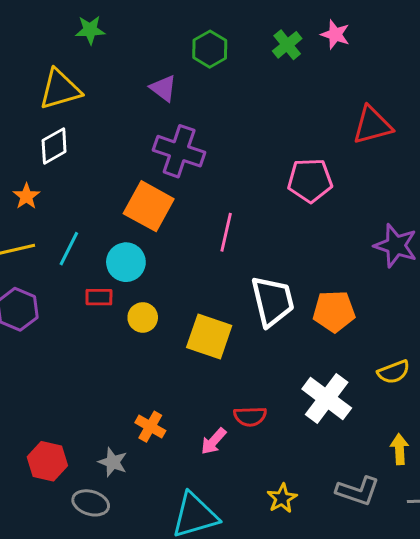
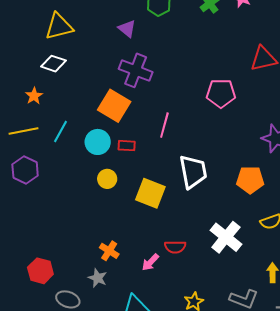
white diamond: (54, 146) -> (54, 64), turned 45
red rectangle: (99, 297) -> (127, 146), moved
orange pentagon: (334, 311) -> (250, 180), moved
gray star: (113, 462) -> (98, 278), moved

